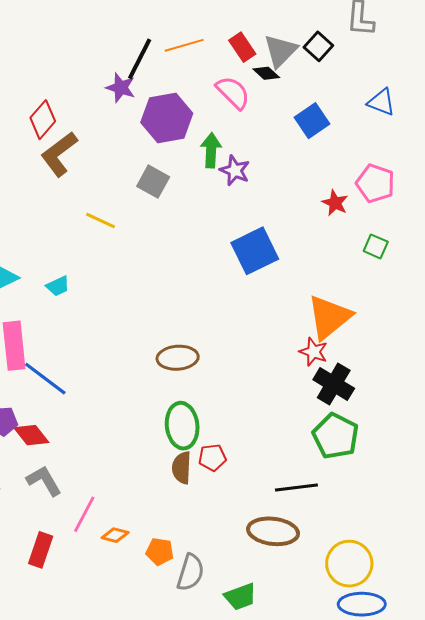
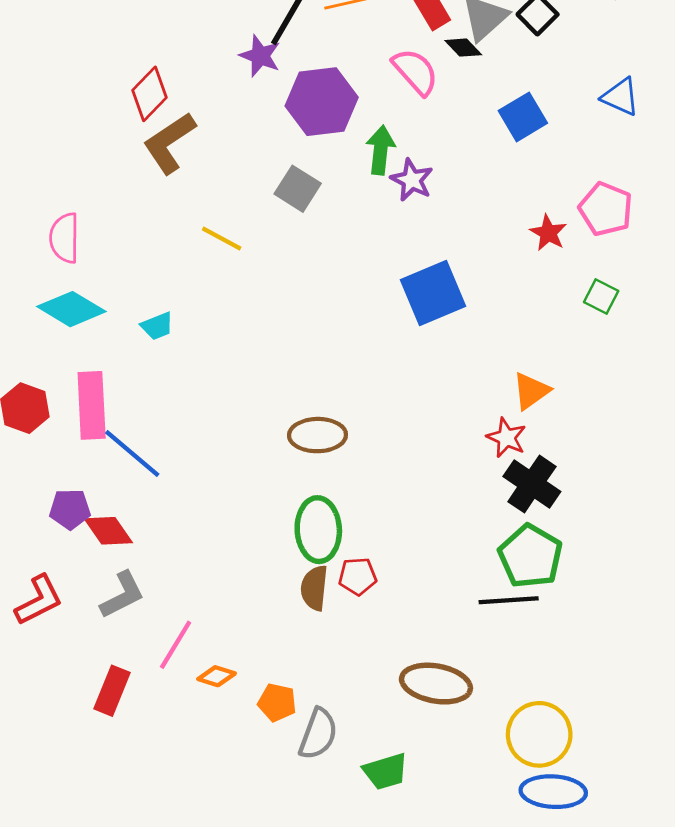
orange triangle: (329, 317) -> (531, 391), size x0.6
gray L-shape: (44, 481) -> (122, 595), turned 90
black line: (296, 487) -> (509, 600), moved

